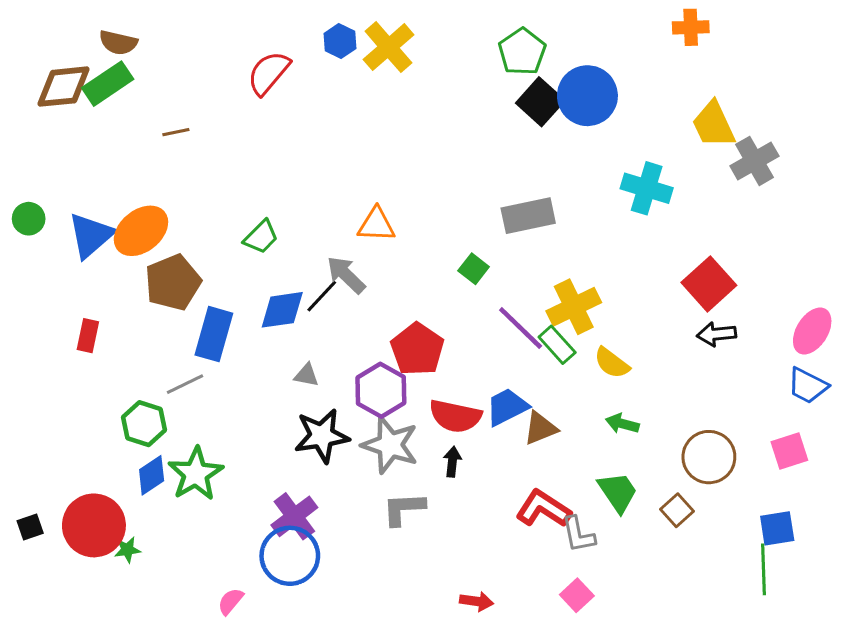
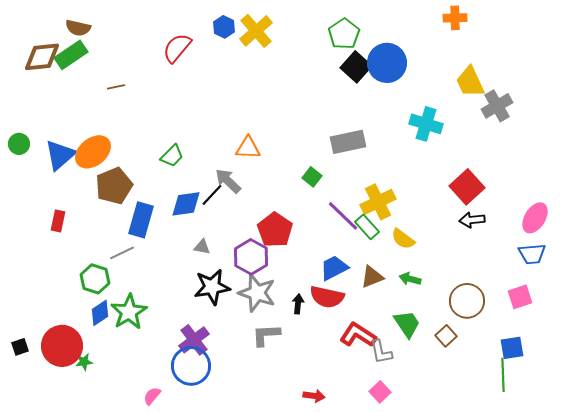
blue trapezoid: (808, 386) -> (532, 254), turned -32
red semicircle: (455, 416) -> (327, 297), moved
brown triangle: (540, 428) -> (372, 277), moved

